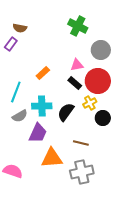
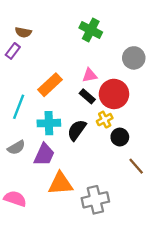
gray circle: (101, 50) -> (134, 58), moved
orange rectangle: (43, 73) -> (50, 85), size x1.5
gray semicircle: (20, 116) -> (16, 147), moved
brown line: (81, 143) -> (136, 166), moved, turned 35

